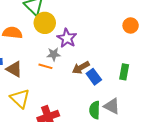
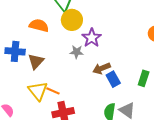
orange line: (45, 66) -> (53, 91), moved
brown triangle: (14, 69) -> (36, 61), turned 36

